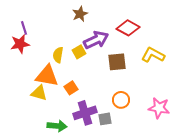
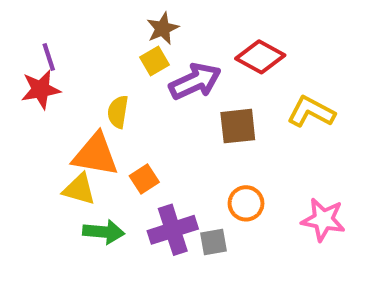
yellow square: (79, 52) -> (154, 61), moved
green arrow: (57, 126) -> (104, 232), moved

